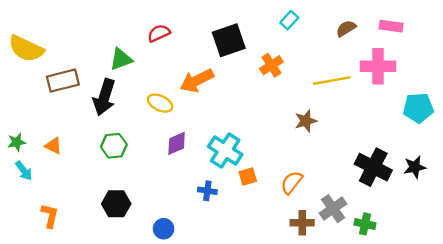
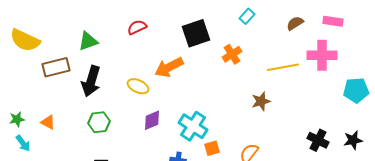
green triangle: (121, 59) -> (88, 41), moved
black cross: (373, 167) -> (318, 140), size x0.7

